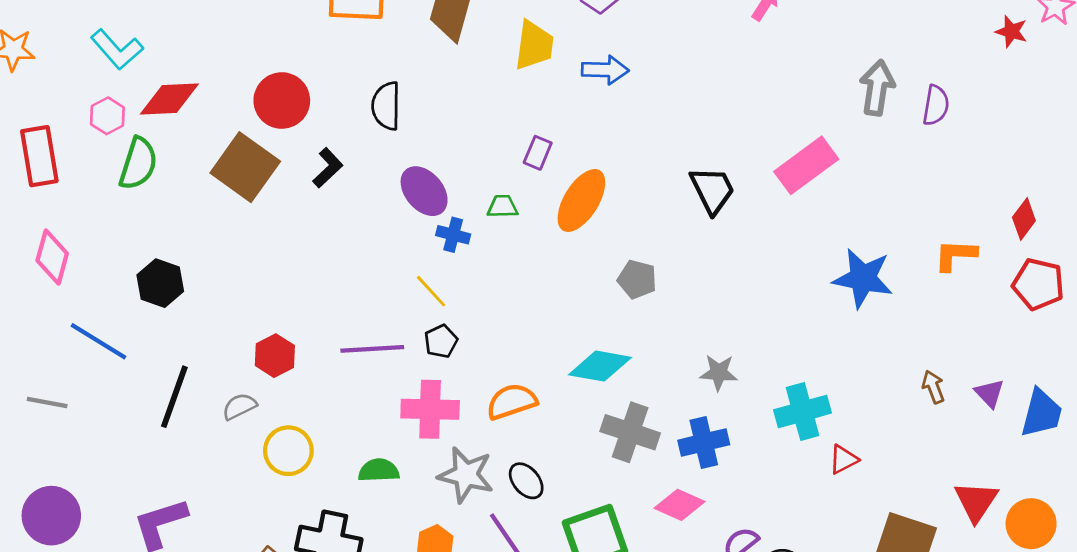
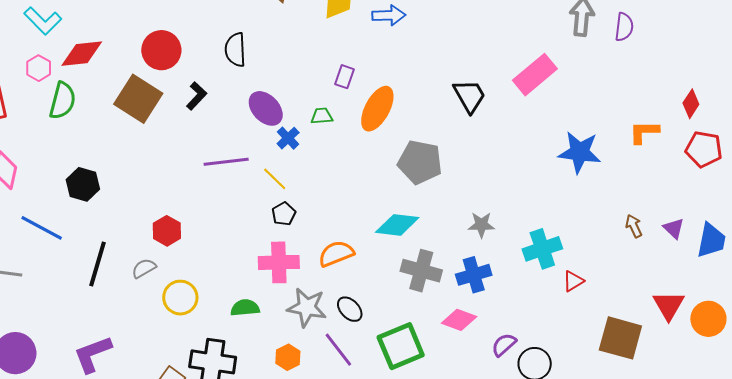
blue cross: (453, 235) -> (288, 138), turned 35
gray pentagon: (637, 279) -> (420, 162), size x1.6
purple line: (372, 349) -> (226, 162), moved

